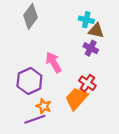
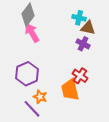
pink arrow: (53, 62) -> (32, 33), moved
orange trapezoid: (76, 98) -> (70, 90), turned -55
purple line: (35, 119) -> (32, 109), turned 66

